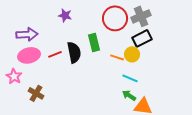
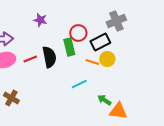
red circle: (115, 18) -> (78, 33), moved, size x0.7
black rectangle: (142, 38) -> (100, 42), moved
cyan line: (130, 78) -> (79, 84), moved, turned -49

